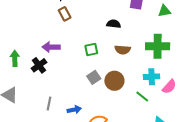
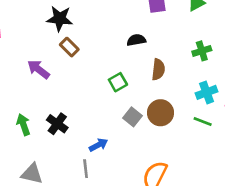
green cross: (158, 46) -> (202, 51), size x0.6
purple arrow: (51, 47) -> (38, 69), moved, turned 54
brown semicircle: (123, 50) -> (158, 69), turned -70
blue arrow: (74, 110) -> (98, 145), moved

